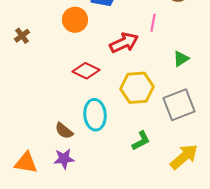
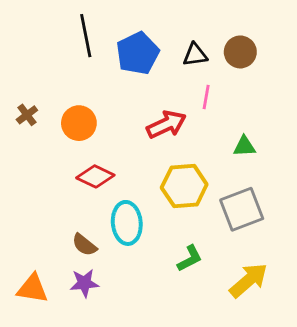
orange circle: (75, 20) -> (79, 123), moved
green triangle: (181, 59) -> (244, 146), turned 30
red diamond: (86, 71) -> (95, 176), moved

